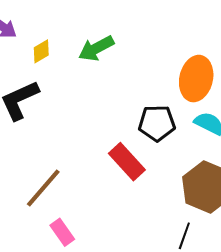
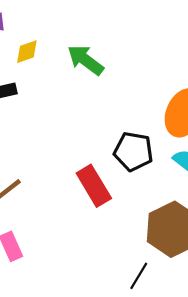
green arrow: (96, 48) -> (85, 60), turned 54

